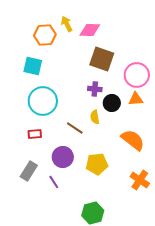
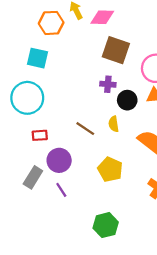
cyan circle: (43, 101) -> (27, 98), moved
yellow semicircle: (95, 117) -> (114, 124), moved
purple circle: (63, 157) -> (59, 160), moved
yellow pentagon: (97, 164) -> (110, 169), turned 30

